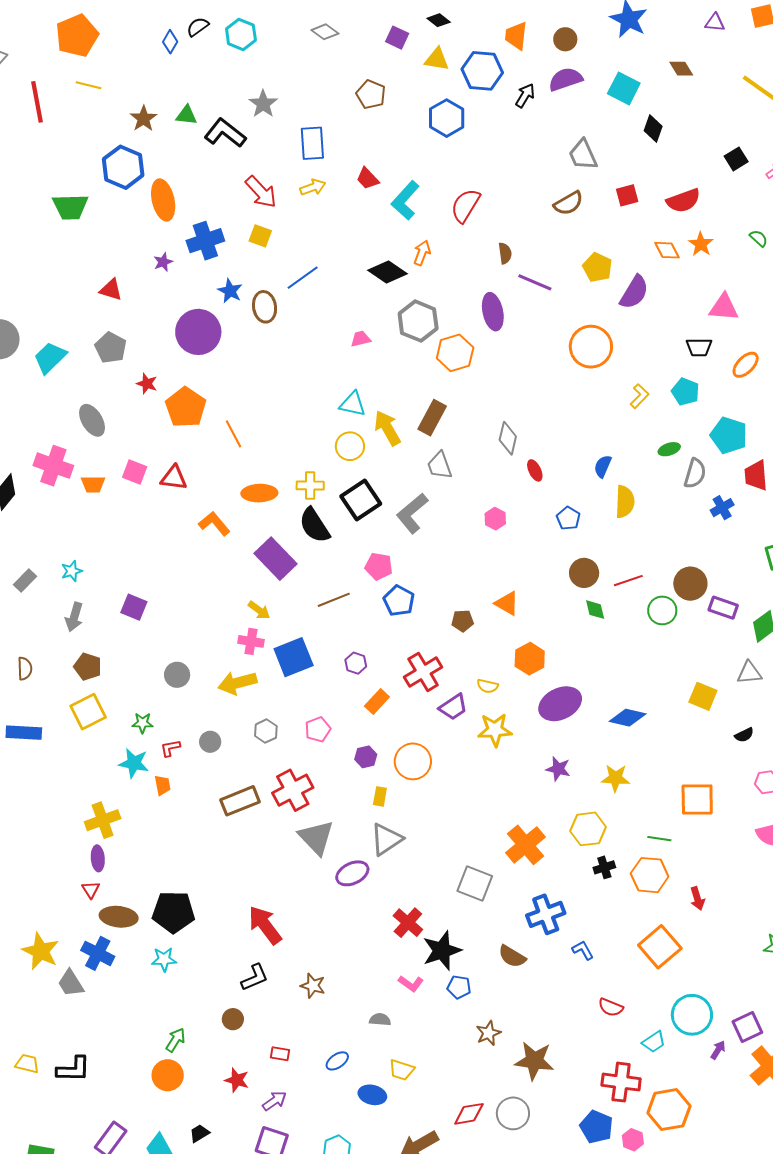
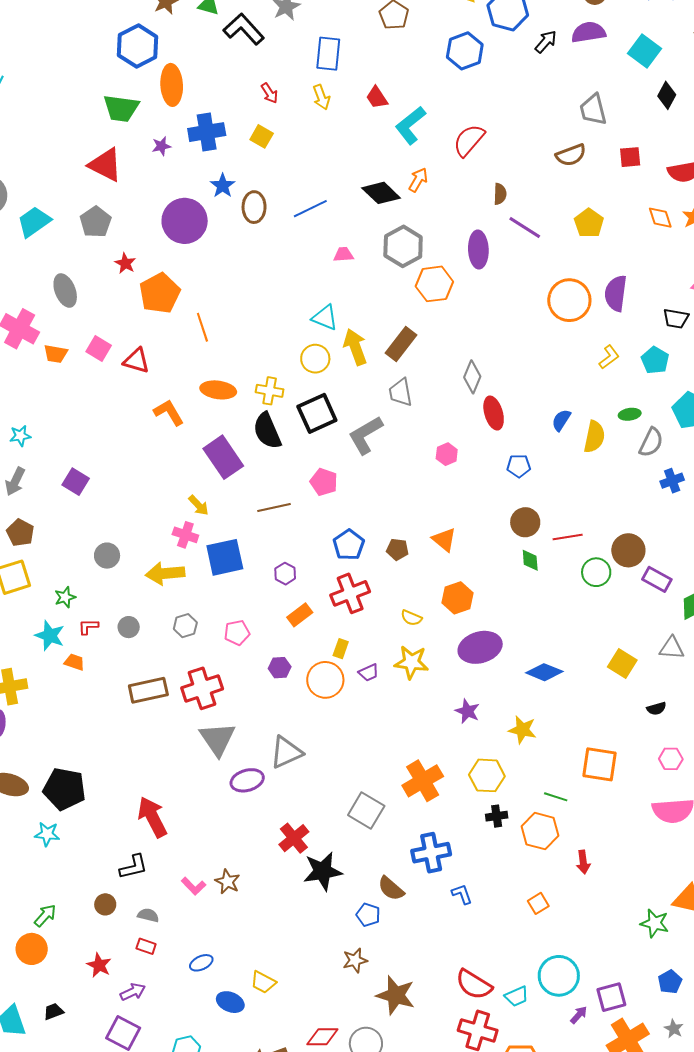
yellow arrow: (313, 187) -> (321, 97), turned 80
red arrow: (261, 192) -> (269, 93), size x0.6
green trapezoid: (70, 207) -> (121, 108), moved
blue line: (303, 278) -> (310, 209), moved
red triangle: (111, 290) -> (105, 165), size x1.5
purple semicircle: (634, 292) -> (616, 293), moved, turned 147
red ellipse: (535, 470) -> (494, 413), size x1.5
yellow semicircle: (625, 502) -> (594, 437), moved
blue pentagon: (568, 518) -> (519, 466), turned 30
blue pentagon: (399, 601) -> (349, 545), moved
purple trapezoid: (453, 707) -> (369, 673), moved, size x0.7
green star: (143, 723) -> (65, 597), turned -30
orange trapezoid: (163, 785) -> (74, 662), turned -70
yellow rectangle: (380, 796) -> (341, 649), moved
orange square: (660, 947) -> (538, 903), size x0.5
pink L-shape: (411, 984) -> (194, 886), moved
brown star: (313, 986) -> (227, 882), moved
blue pentagon: (459, 987) -> (368, 915), moved
red semicircle: (611, 1007) -> (474, 985), moved, size x1.5
gray semicircle: (380, 1020) -> (148, 915), moved

